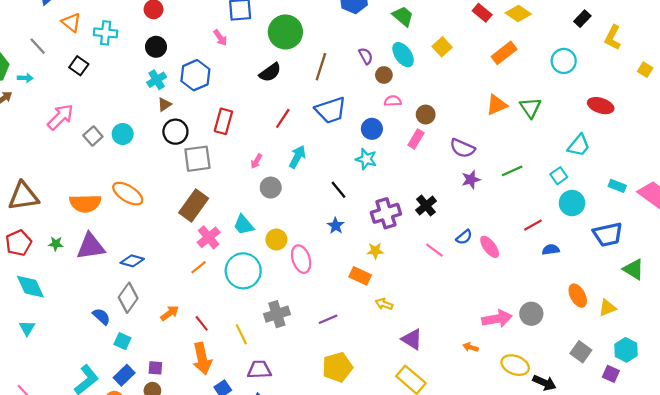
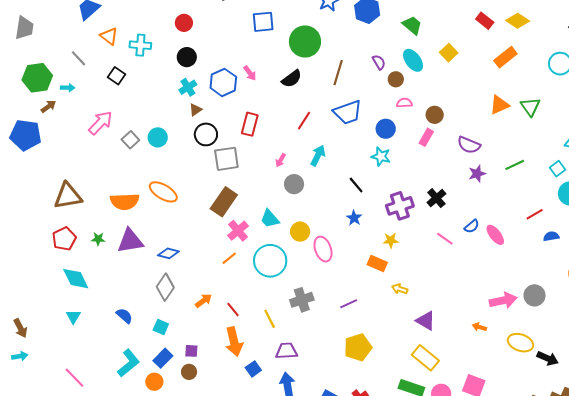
pink arrow: (220, 38) -> (250, 73), moved
blue semicircle: (101, 316) -> (124, 316), moved

